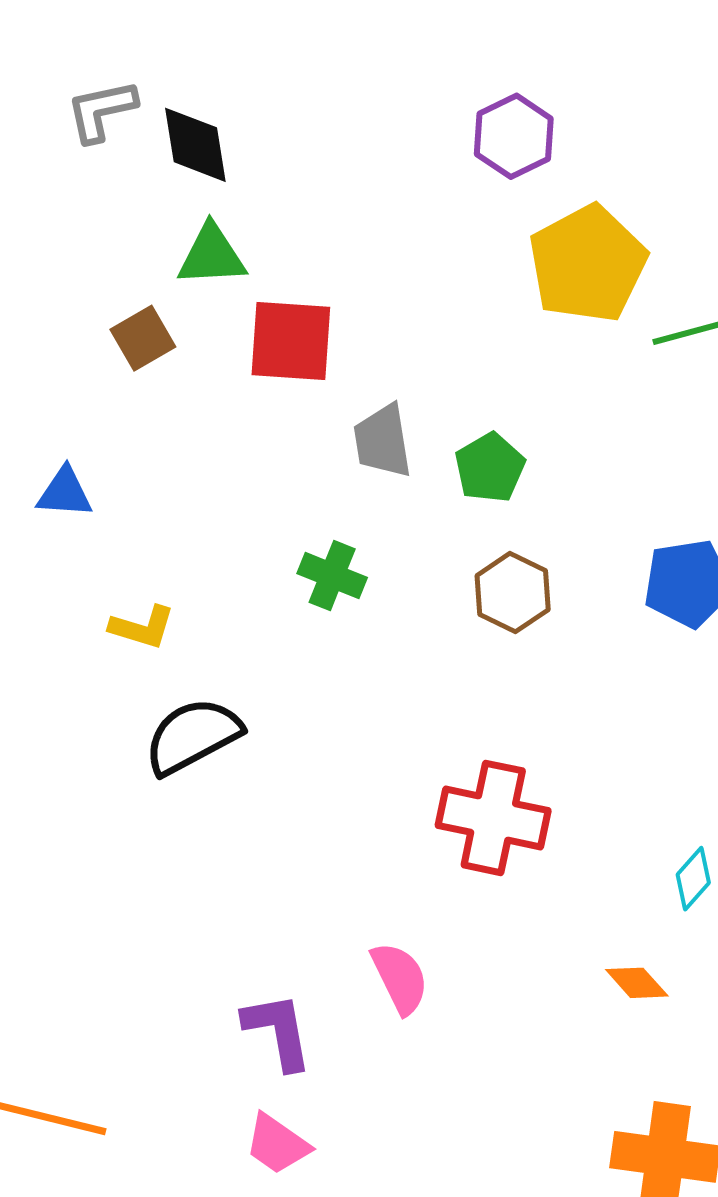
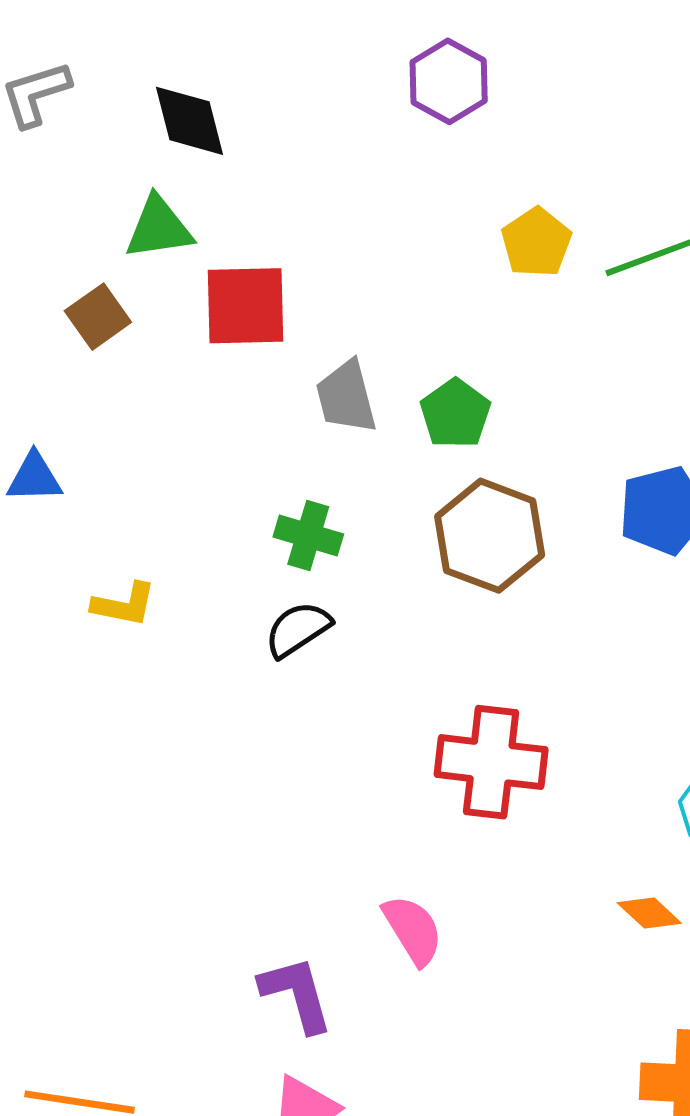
black diamond: (195, 145) -> (189, 121), moved
yellow pentagon: (588, 264) -> (536, 242), moved, size x0.6
brown hexagon: (513, 593) -> (490, 536), size x1.4
black semicircle: (193, 736) -> (298, 629), moved, size x0.7

